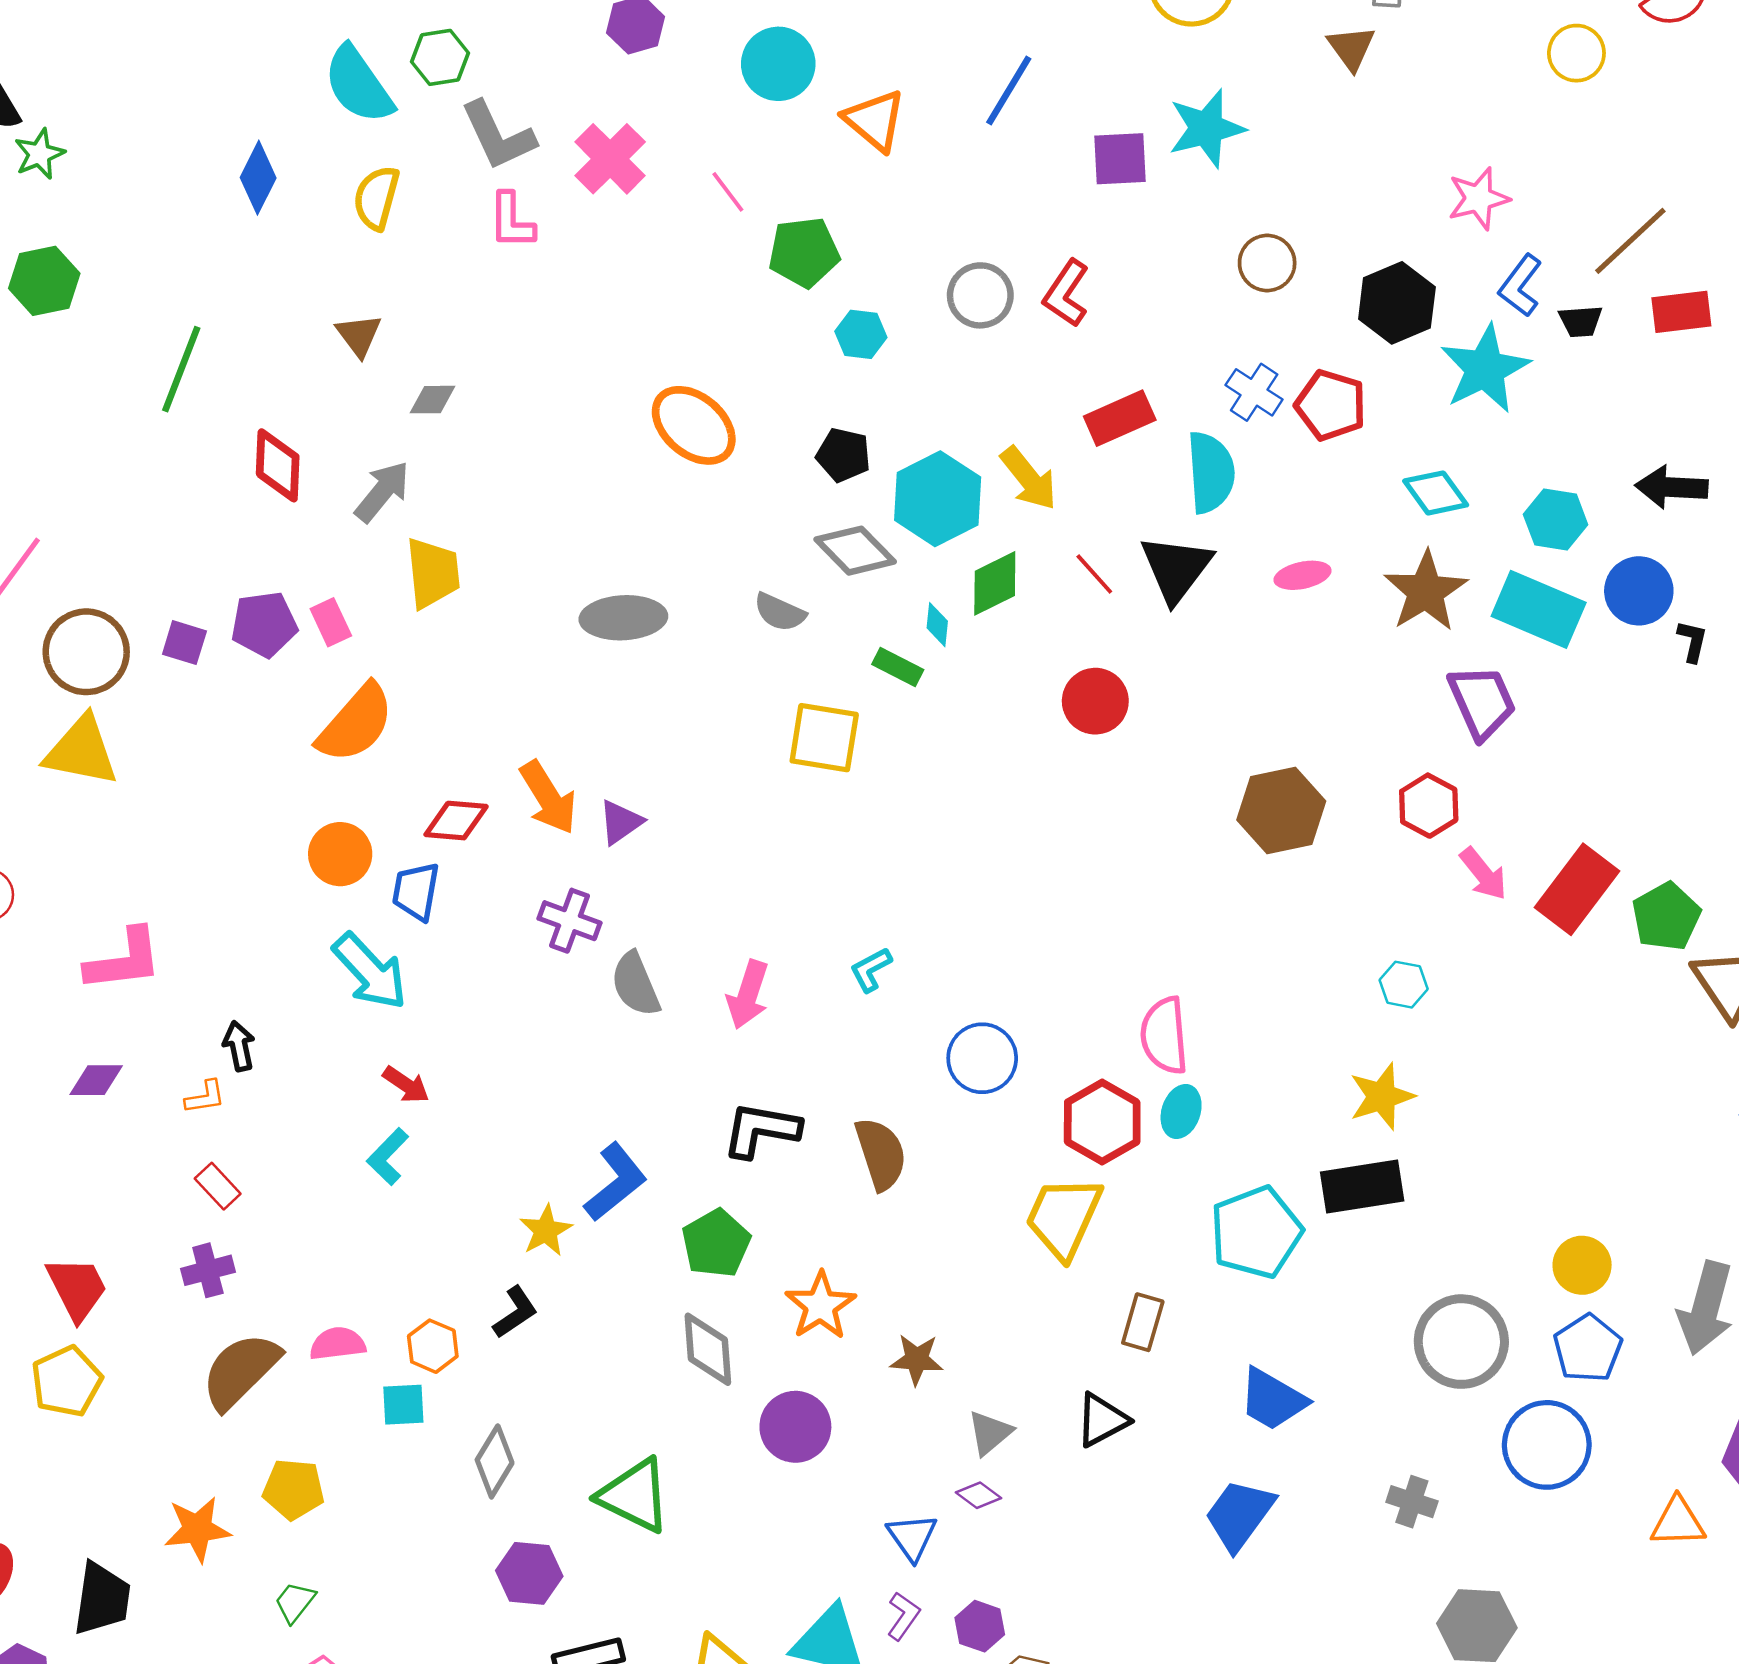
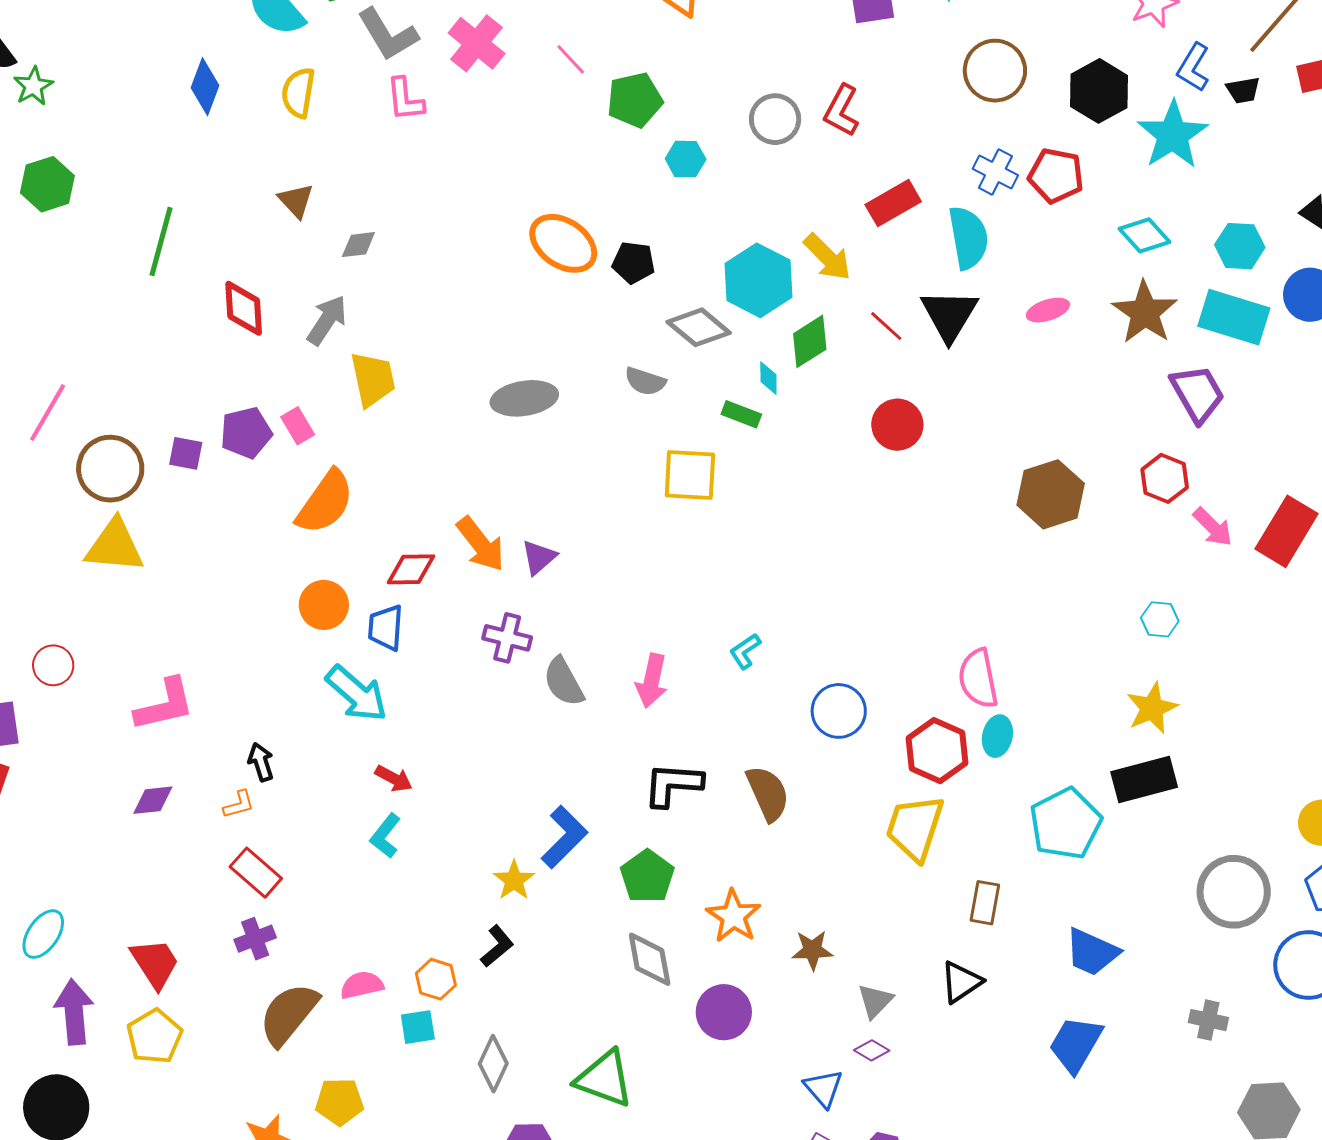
brown circle: (1267, 263) -> (995, 71), size x1.4
black pentagon: (843, 455) -> (634, 263), moved
red rectangle: (218, 1186) -> (256, 873), size x1.4

